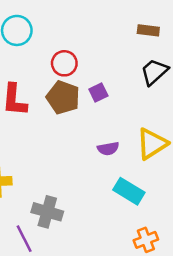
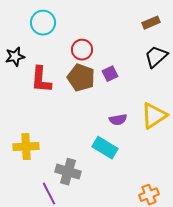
brown rectangle: (148, 30) -> (151, 23), turned -30
cyan rectangle: (129, 191) -> (105, 148), moved

